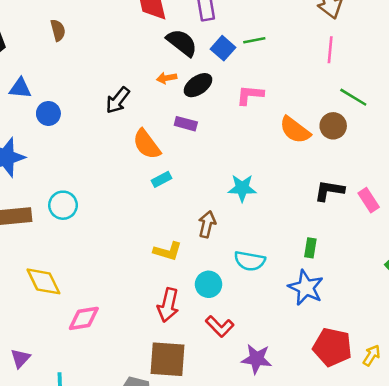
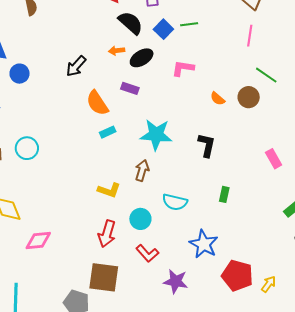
orange semicircle: (295, 130) -> (218, 99), size x0.6
cyan star: (242, 188) -> (156, 135), moved, size x1.4
black L-shape: (329, 191) -> (207, 145), moved, turned 90
blue star: (306, 288) -> (204, 244), moved

